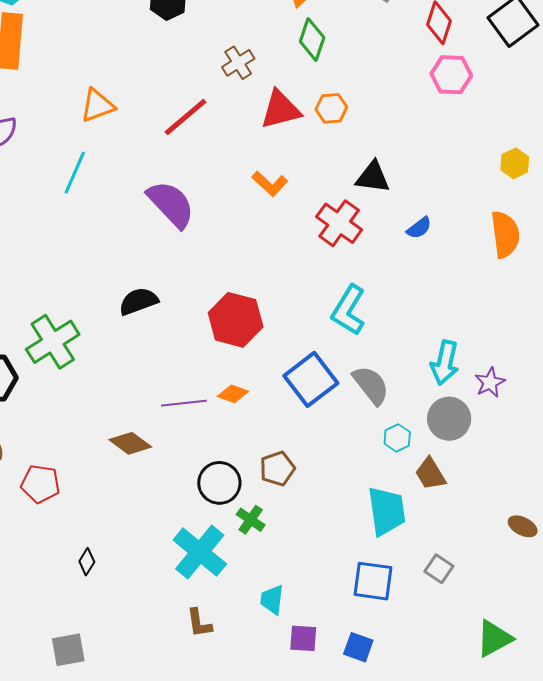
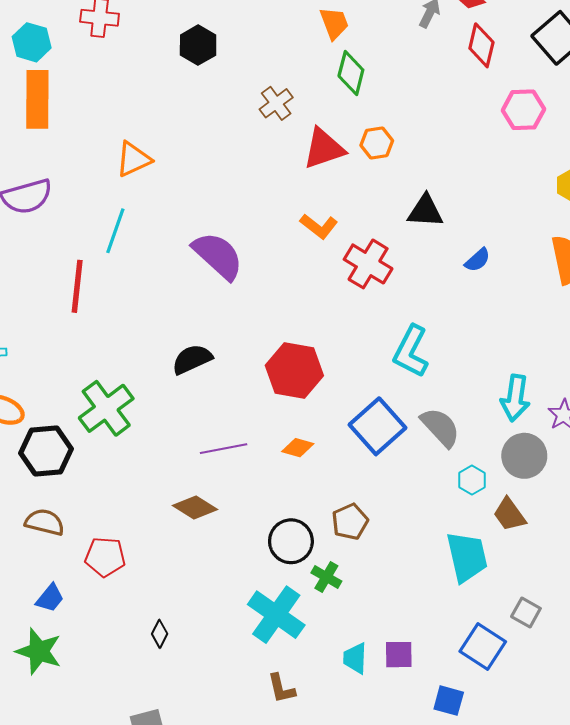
pink hexagon: (451, 75) -> (523, 110), moved
red line: (185, 117) -> (77, 286), moved, turned -39
red cross: (339, 223) -> (368, 264), moved
purple line: (184, 403) -> (224, 449), moved
blue square: (373, 581) -> (483, 646), moved, turned 30
purple square: (303, 638) -> (399, 655), moved

